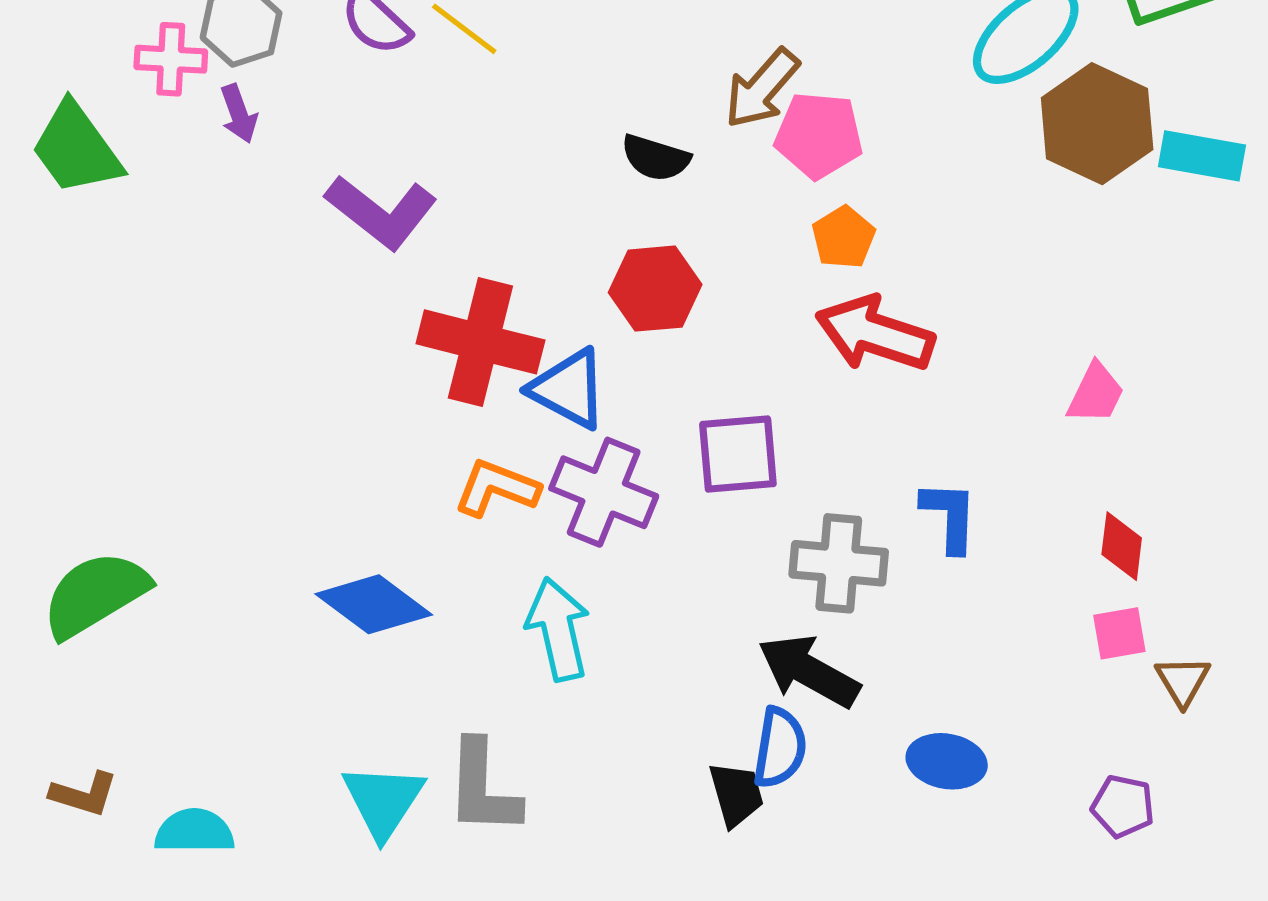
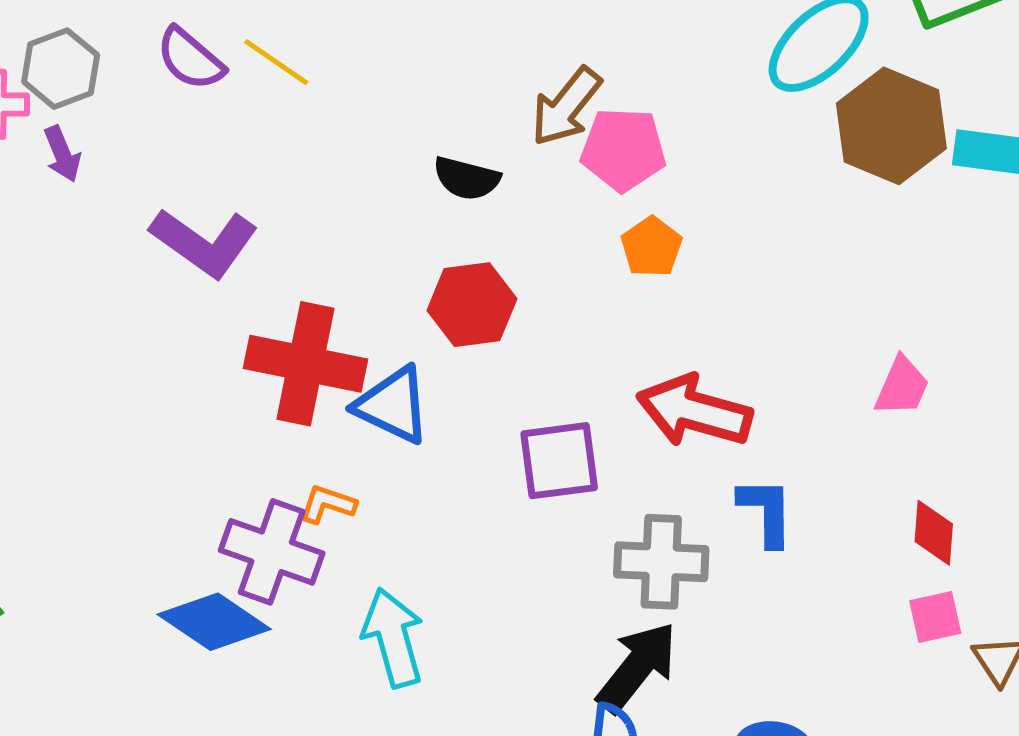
red arrow: (875, 334) -> (694, 411), moved
orange L-shape: (497, 488) -> (328, 504), size x0.7
purple cross: (604, 492) -> (272, 552), moved
black arrow: (809, 671) -> (637, 667), turned 102

